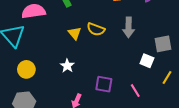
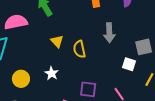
yellow semicircle: (96, 29) -> (79, 49), moved, turned 60
yellow circle: (26, 69) -> (21, 79), moved

